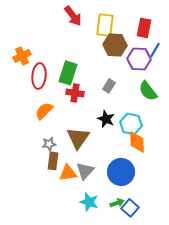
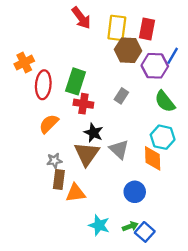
red rectangle: (144, 28) -> (147, 29), moved
black star: (106, 119) -> (93, 133), moved
cyan hexagon: (131, 124) -> (163, 137), moved
gray triangle: (85, 171) -> (119, 149), moved, turned -30
blue circle: (121, 172) -> (135, 192), size x0.7

